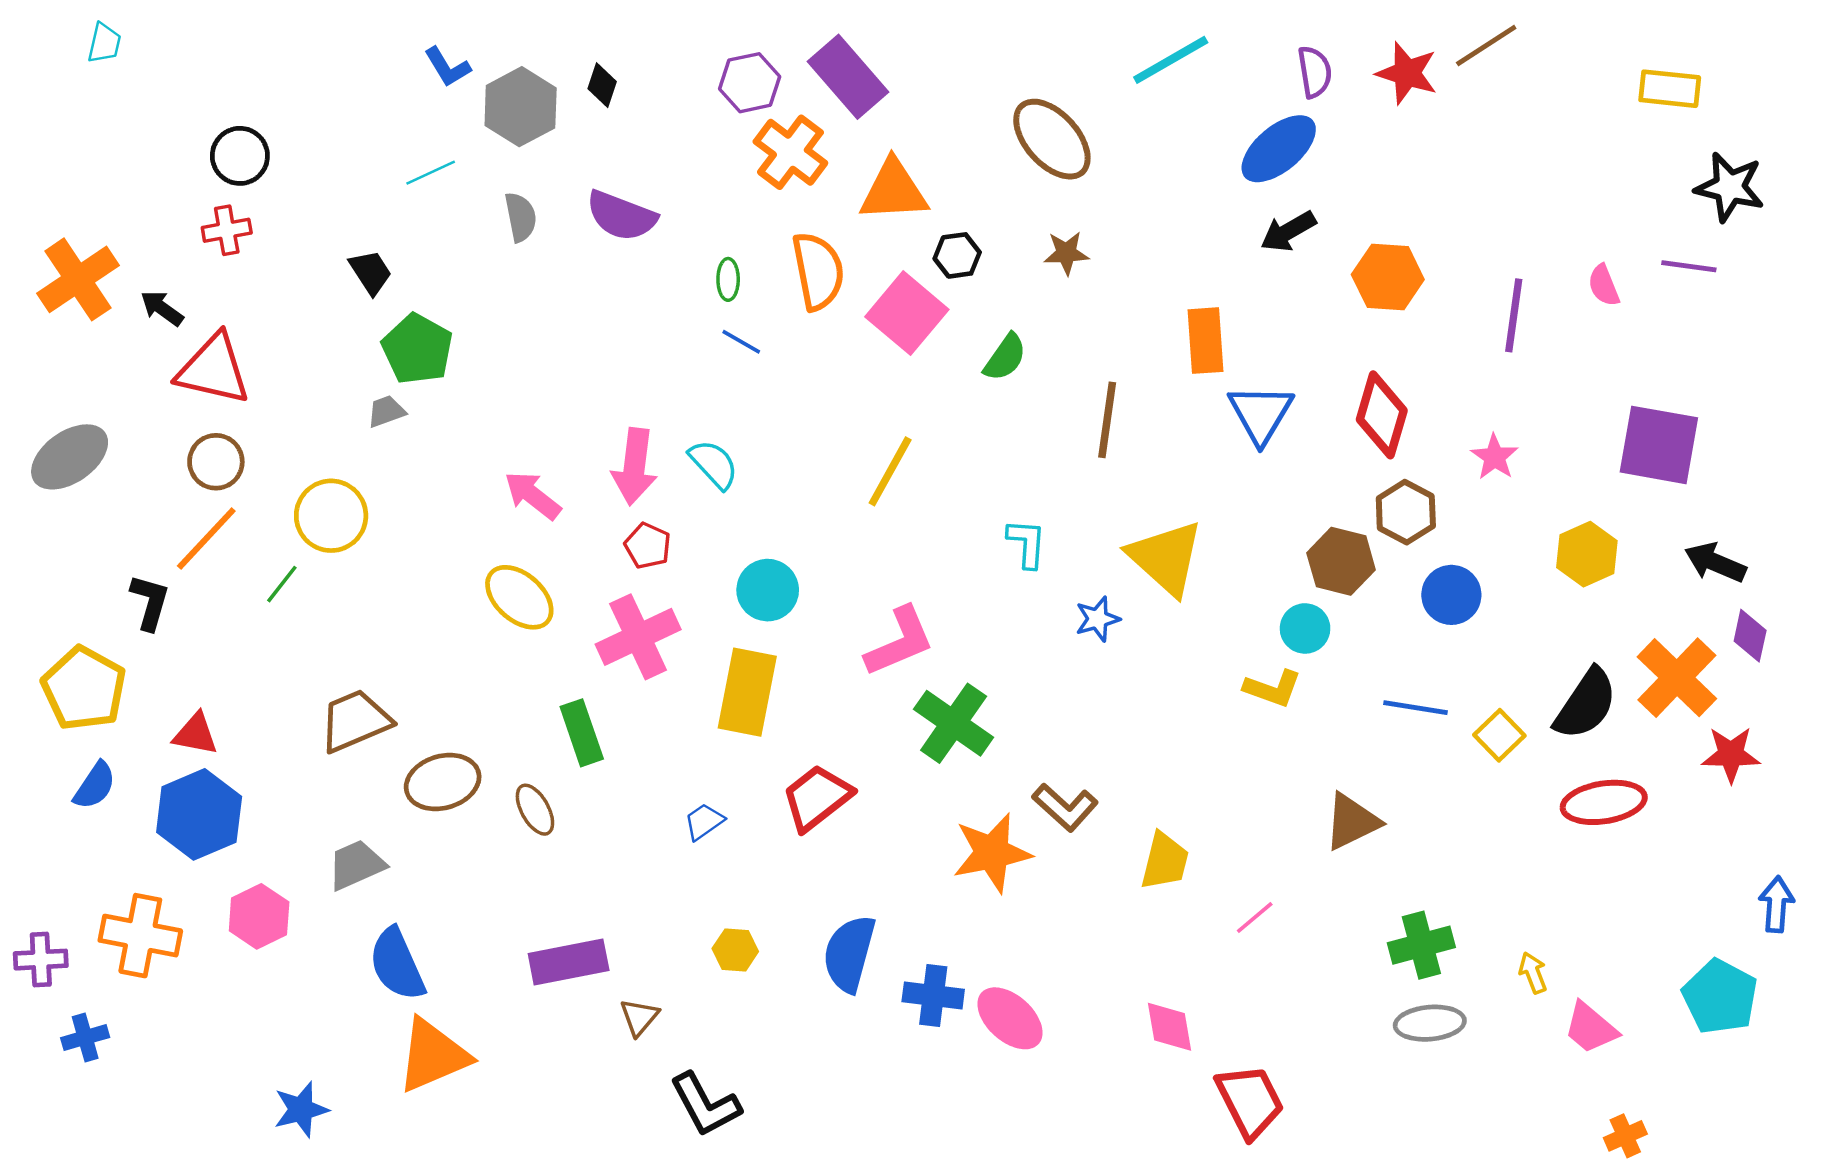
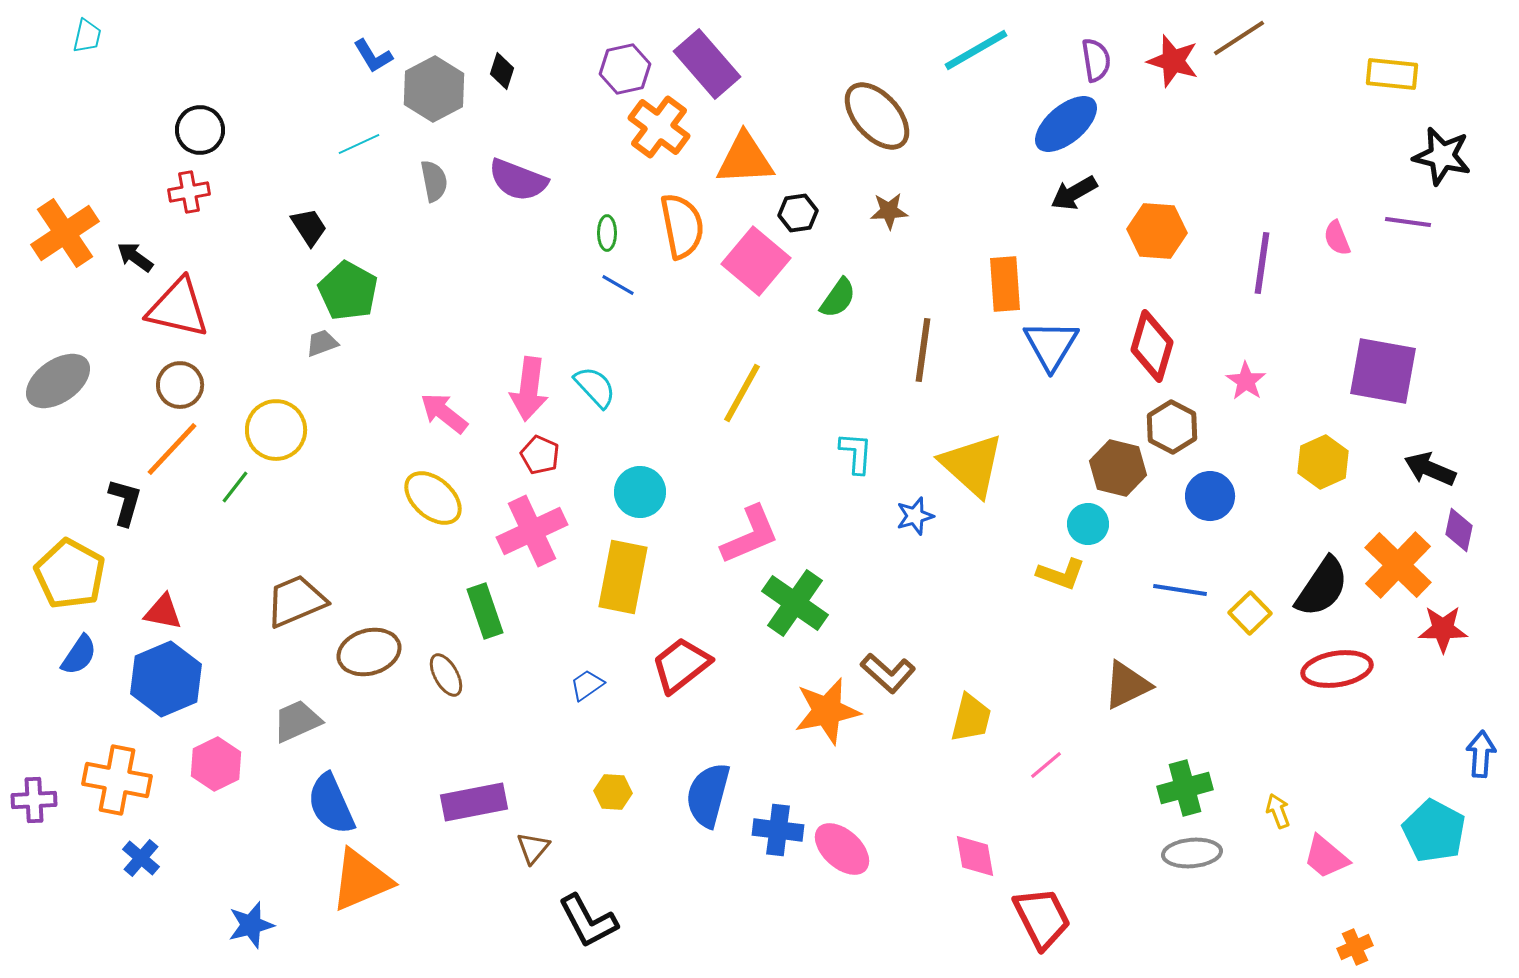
blue cross: (85, 1038) -> (141, 858), moved, turned -33

